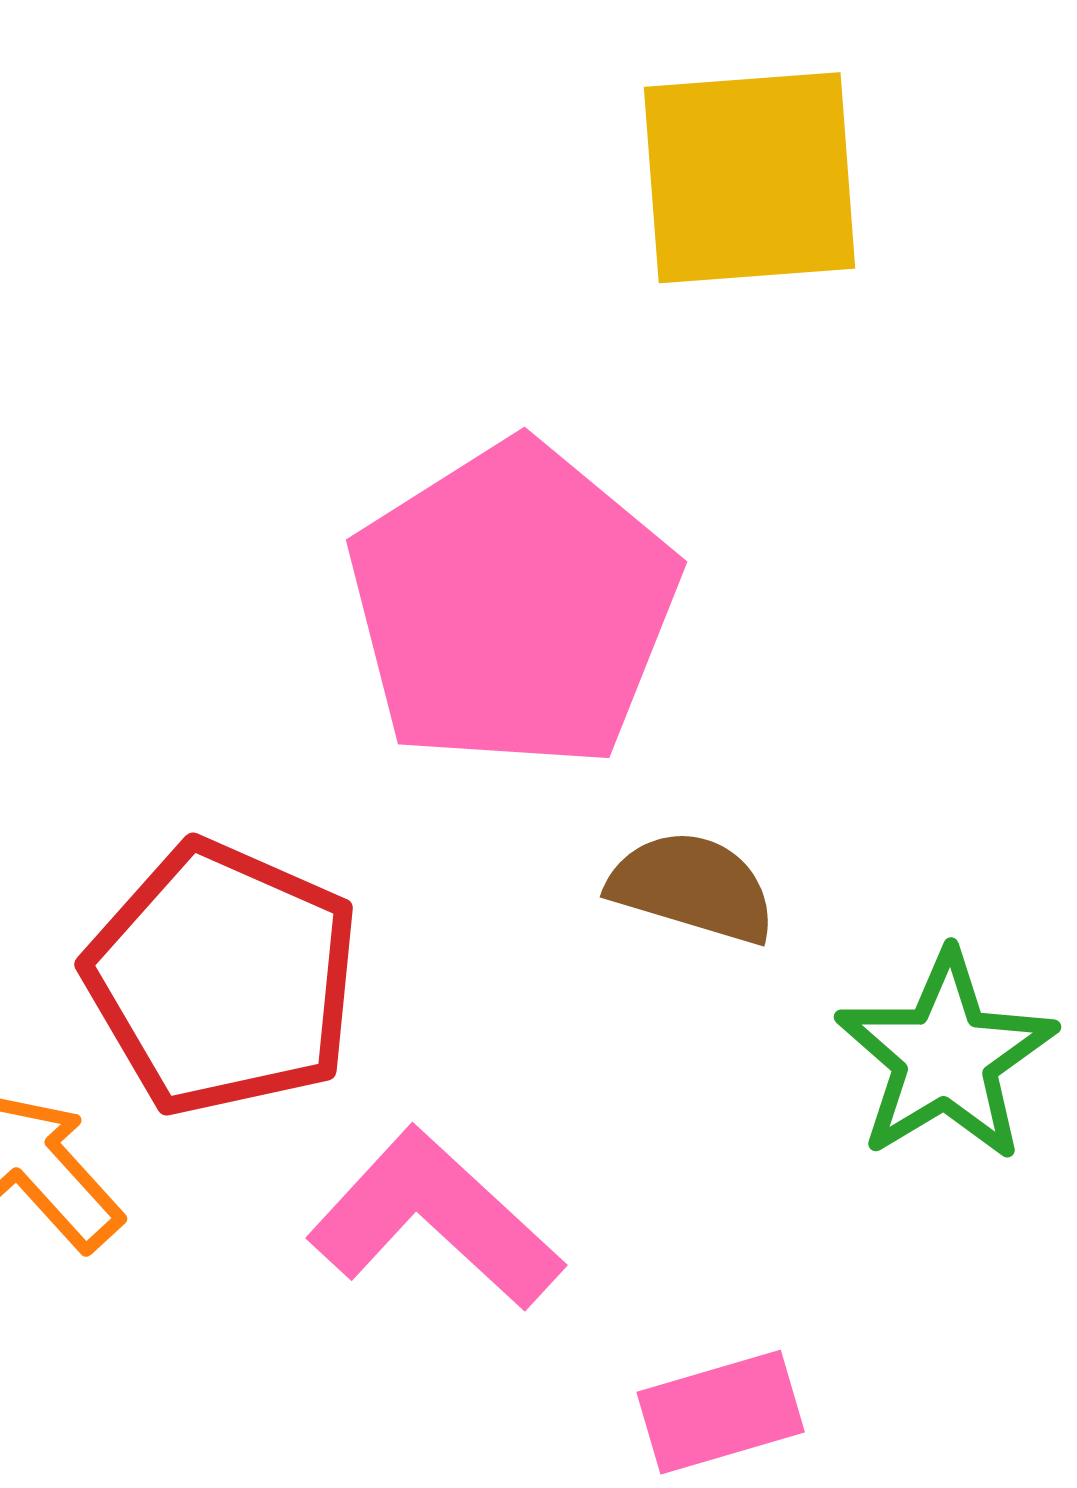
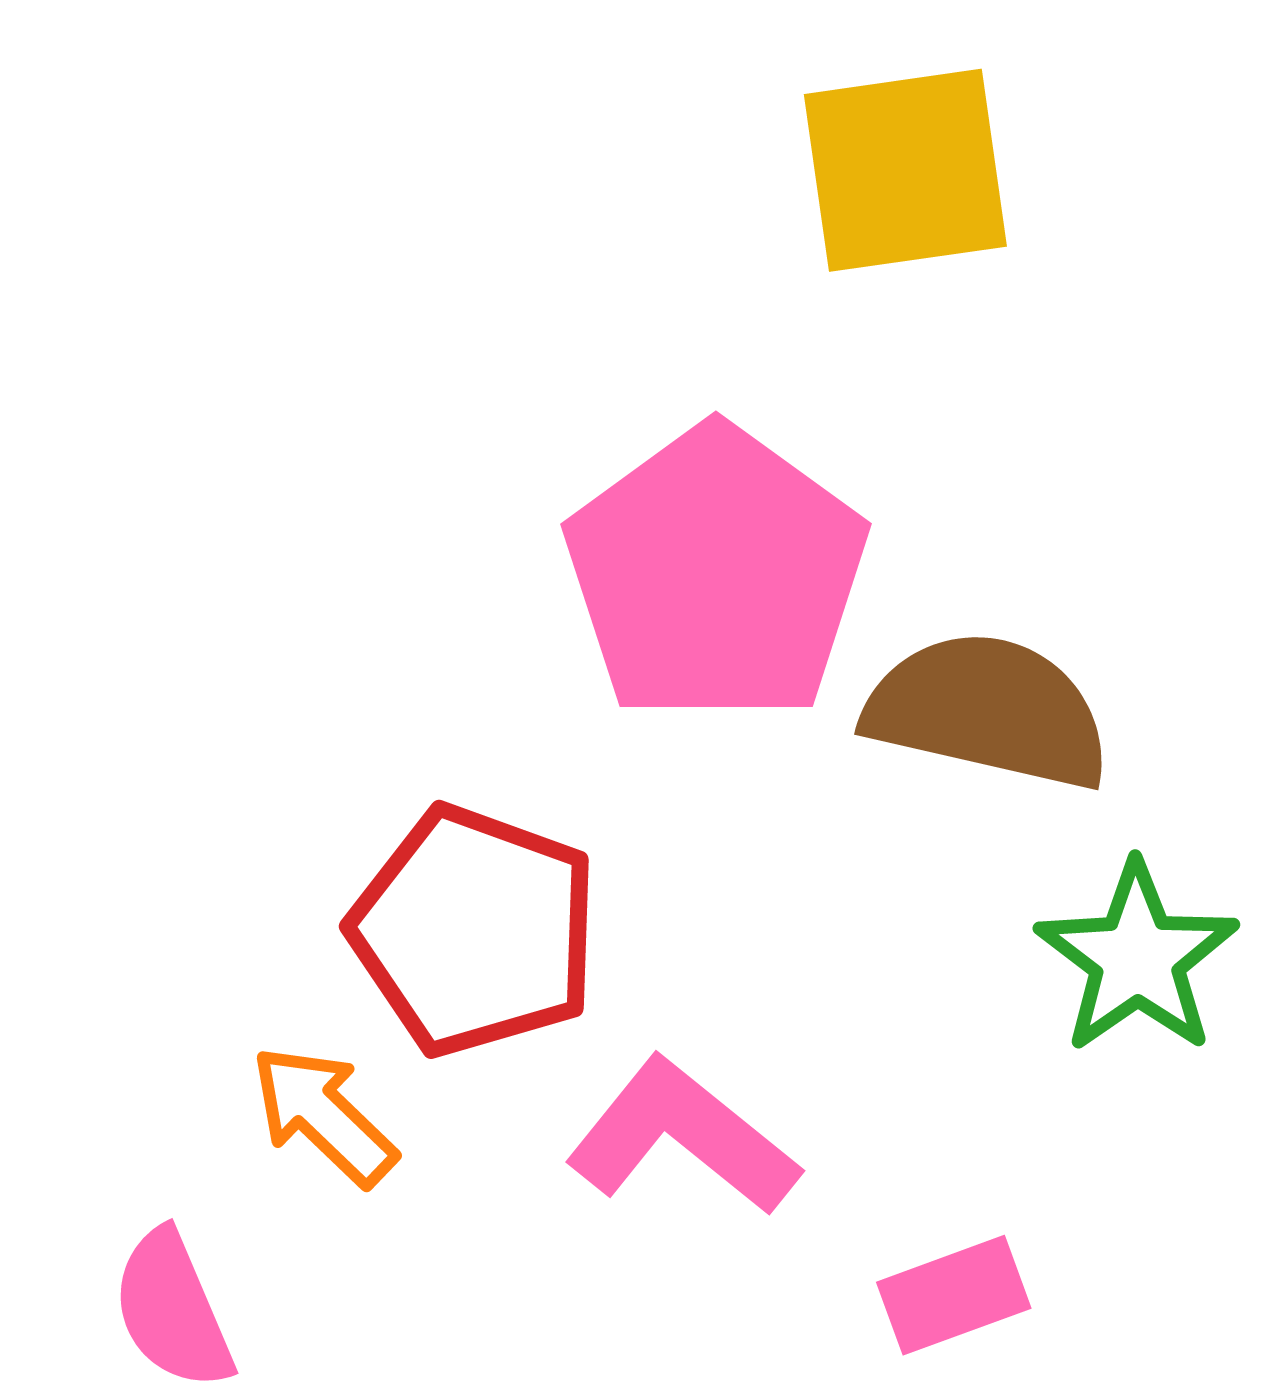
brown semicircle: (692, 887) -> (988, 711), moved, size x1.6

